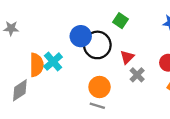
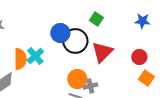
red triangle: (127, 57) -> (102, 52), size x1.6
gray cross: (137, 75) -> (90, 86), moved, turned 32

